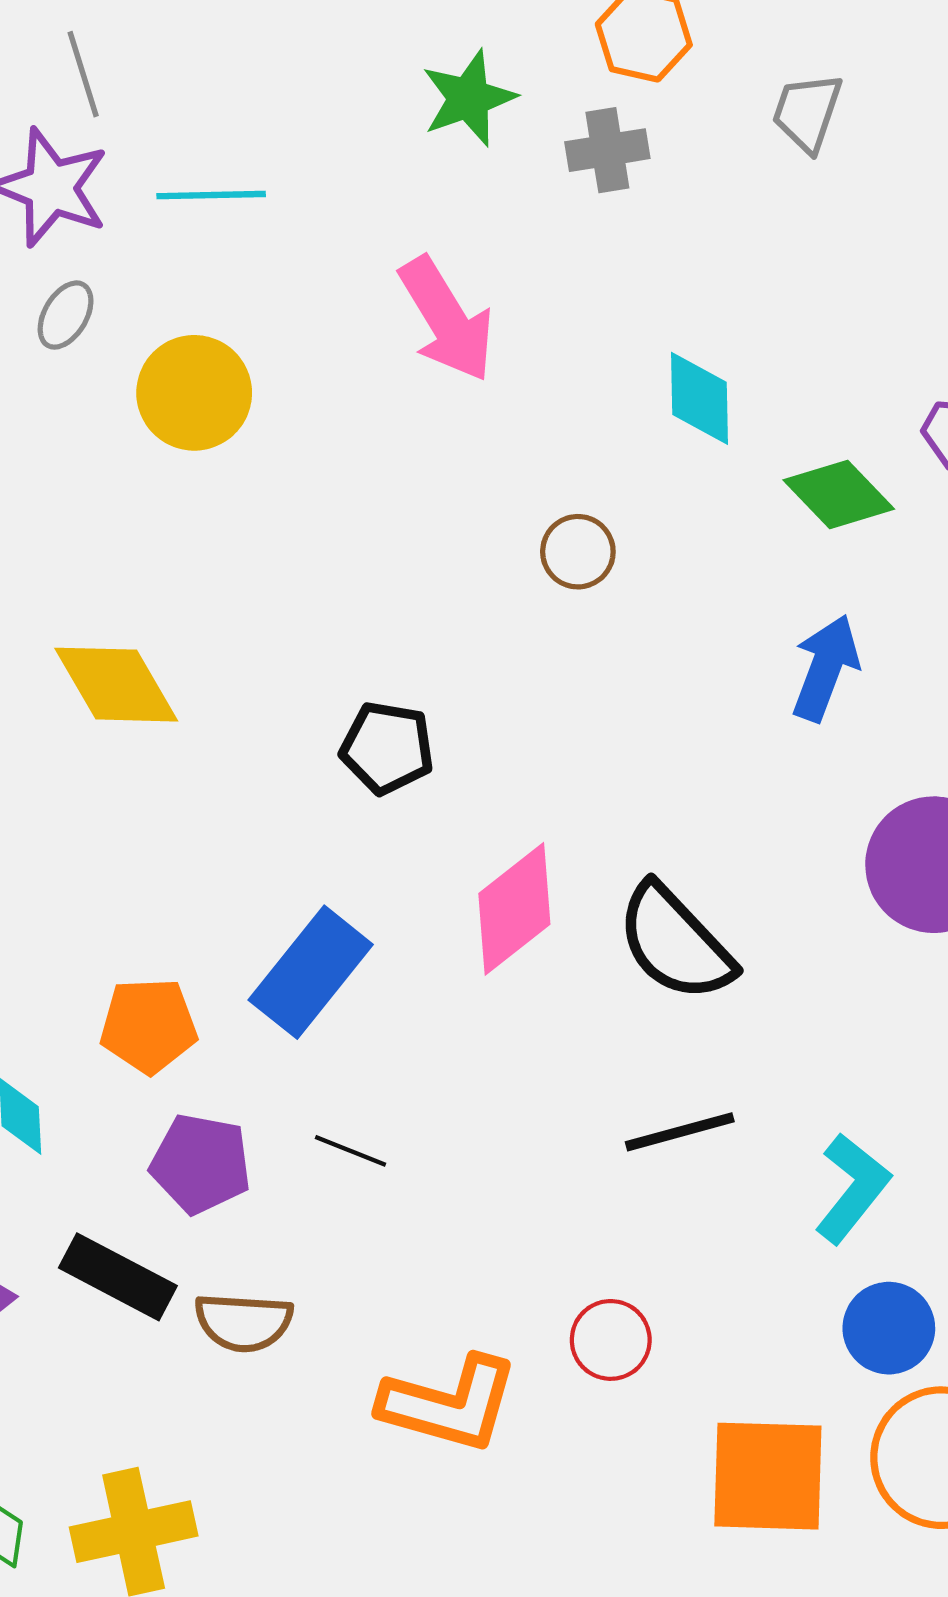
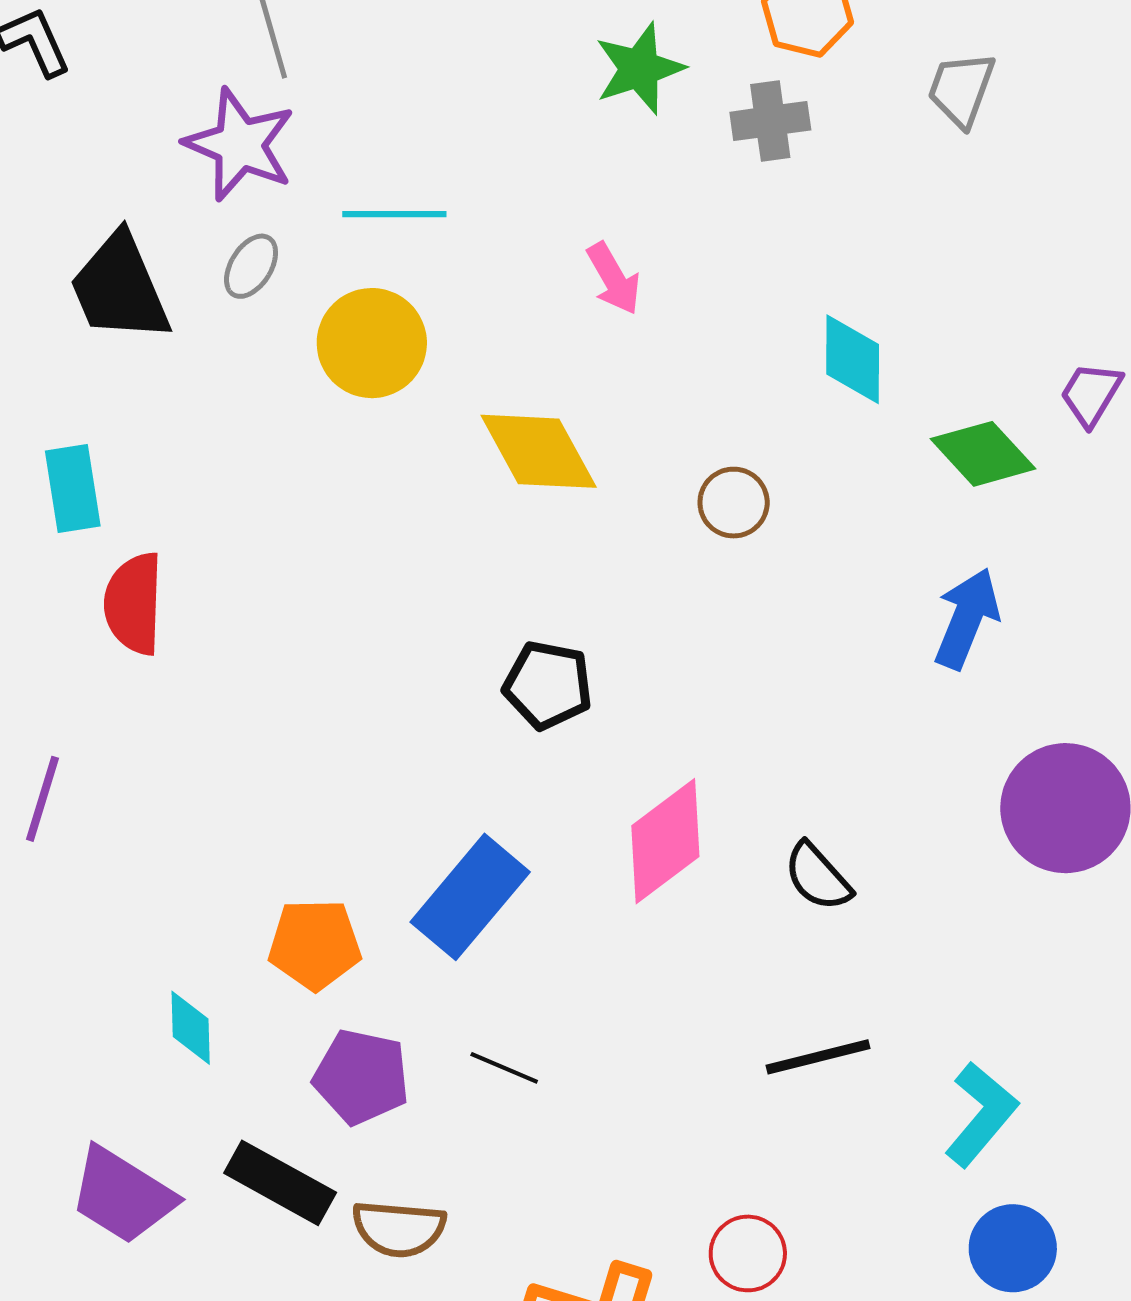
cyan line: (211, 195) -> (394, 214), moved
pink arrow: (447, 319) -> (614, 279), size x0.6
yellow diamond: (116, 685) -> (539, 451), moved
black semicircle: (675, 943) -> (818, 877), size x0.6

